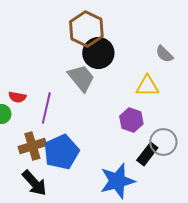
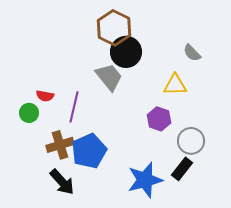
black rectangle: (147, 154) -> (182, 169), moved

